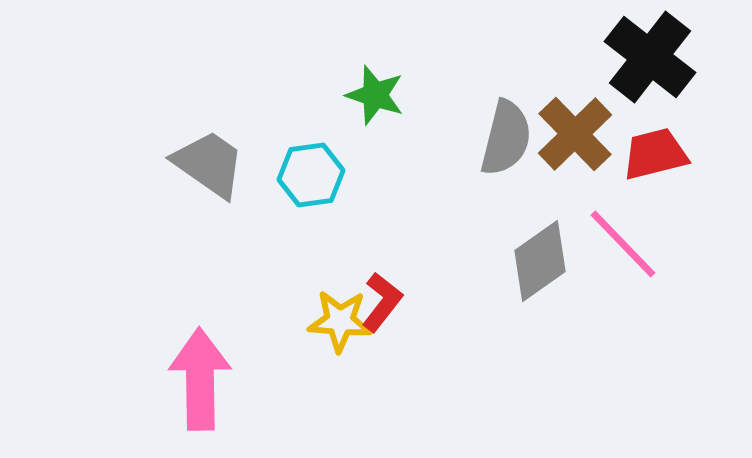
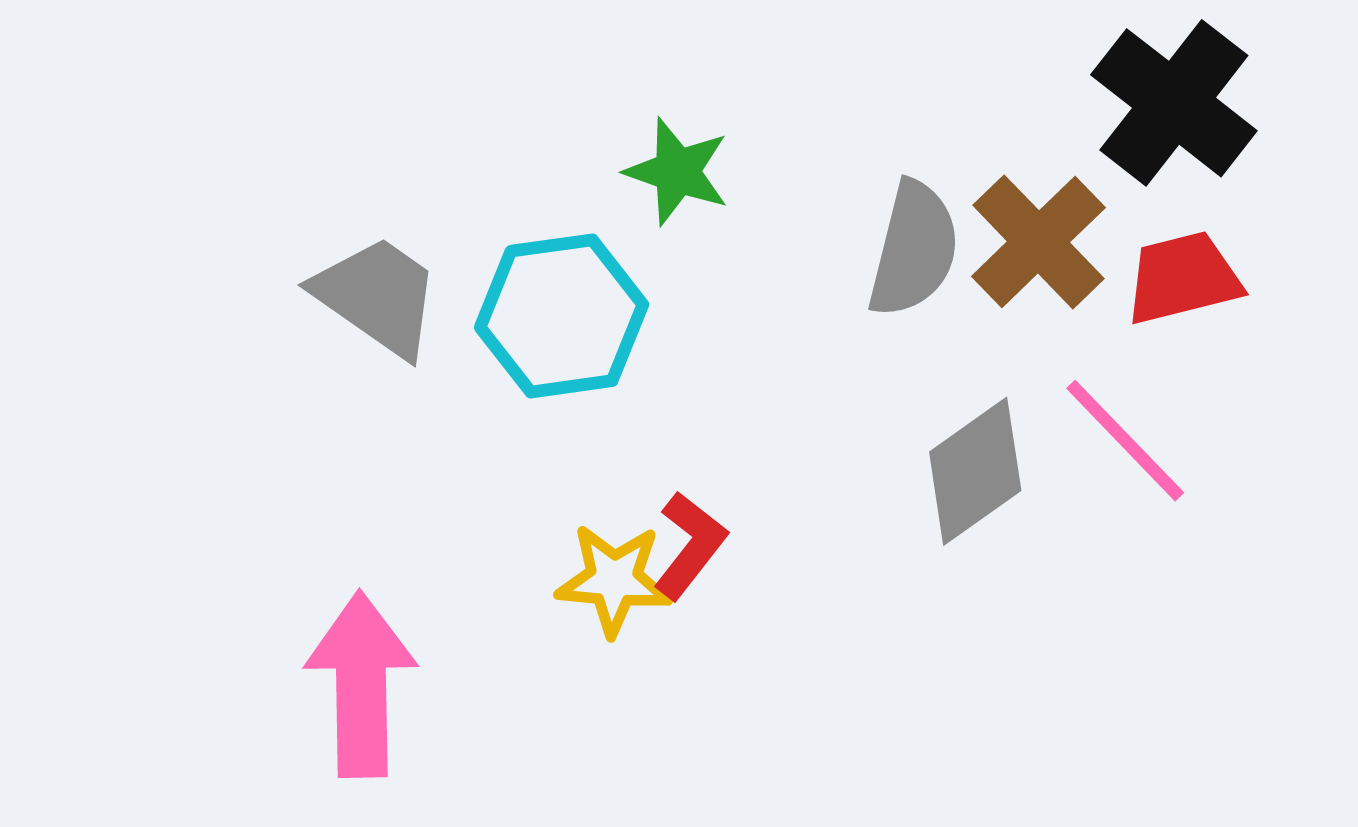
cyan hexagon: (311, 175) -> (562, 316), size x1.4

